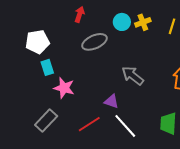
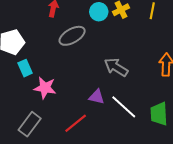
white line: (125, 126) -> (124, 107), moved

